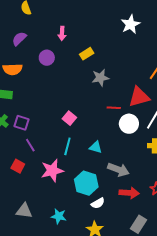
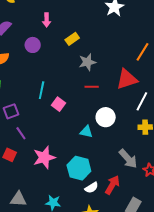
red line: (114, 108) -> (92, 87), moved
purple square: (22, 123) -> (11, 111), turned -35
white circle: (129, 124) -> (106, 117), moved
cyan line: (67, 146) -> (42, 90), moved
gray arrow: (118, 170) -> (128, 159), moved, turned 30
red arrow: (129, 193) -> (112, 185), moved, turned -60

